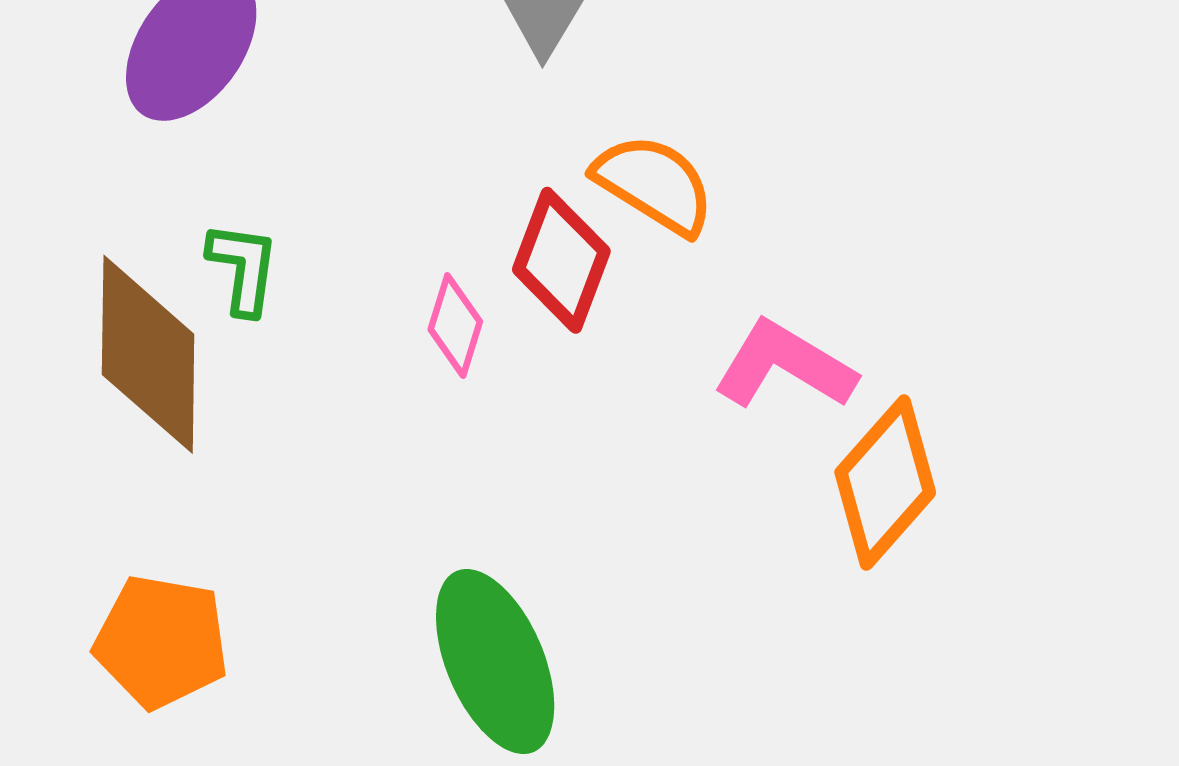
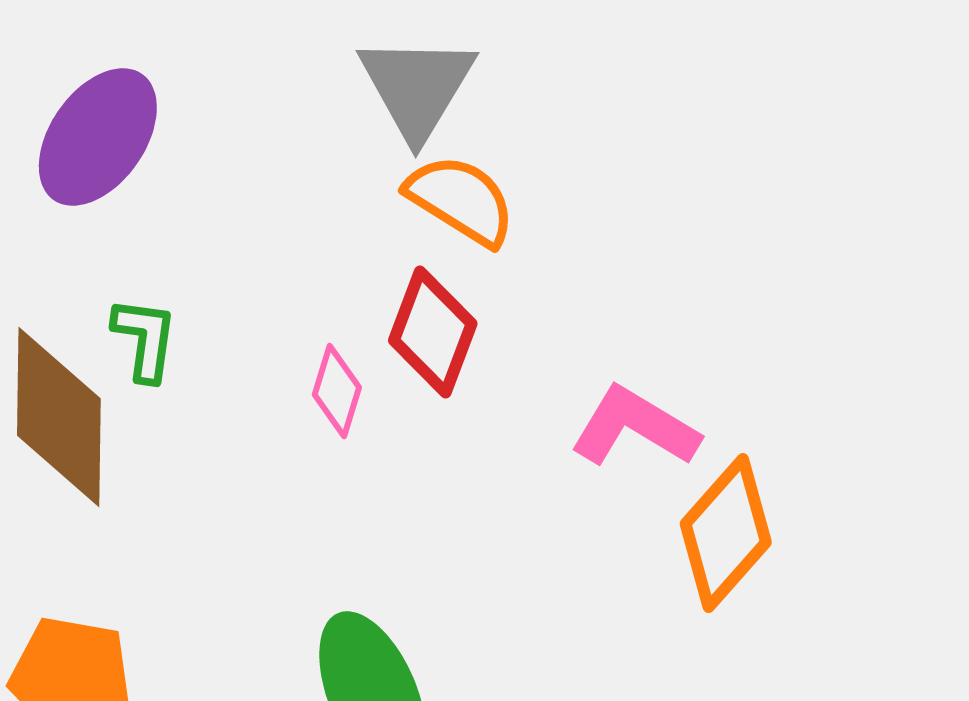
orange semicircle: (654, 184) -> (461, 200), moved

